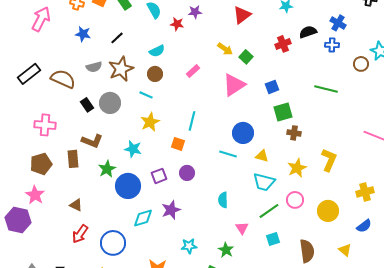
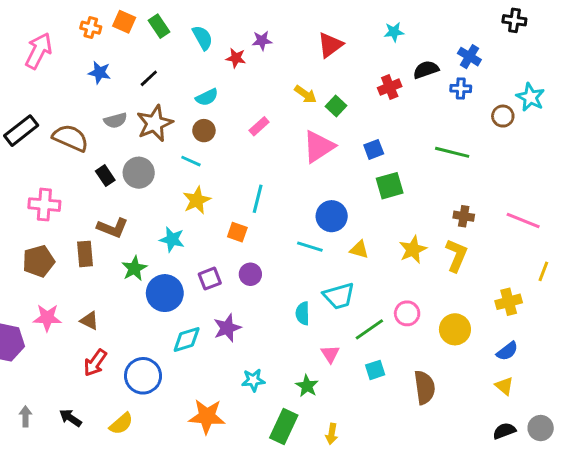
brown cross: (294, 133) -> (464, 216), moved
yellow star: (297, 168) -> (413, 250), moved
cyan trapezoid: (264, 182) -> (339, 296), moved, turned -30
pink star: (35, 195) -> (47, 318), moved, turned -30
yellow triangle: (345, 250) -> (504, 386), moved

